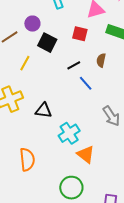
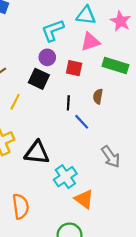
purple circle: (32, 24) -> (47, 57), moved
black line: (74, 65) -> (68, 103), turned -56
black triangle: (44, 110) -> (37, 153), size x1.4

